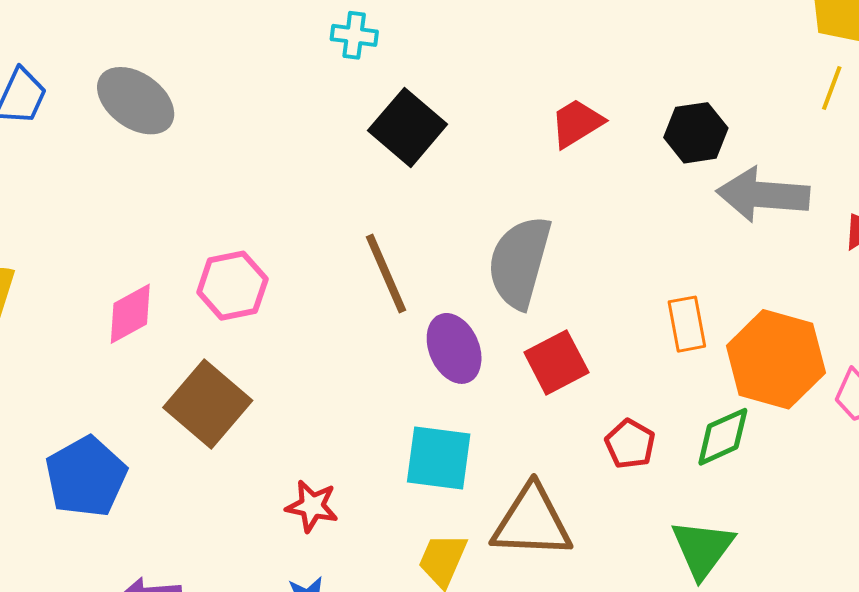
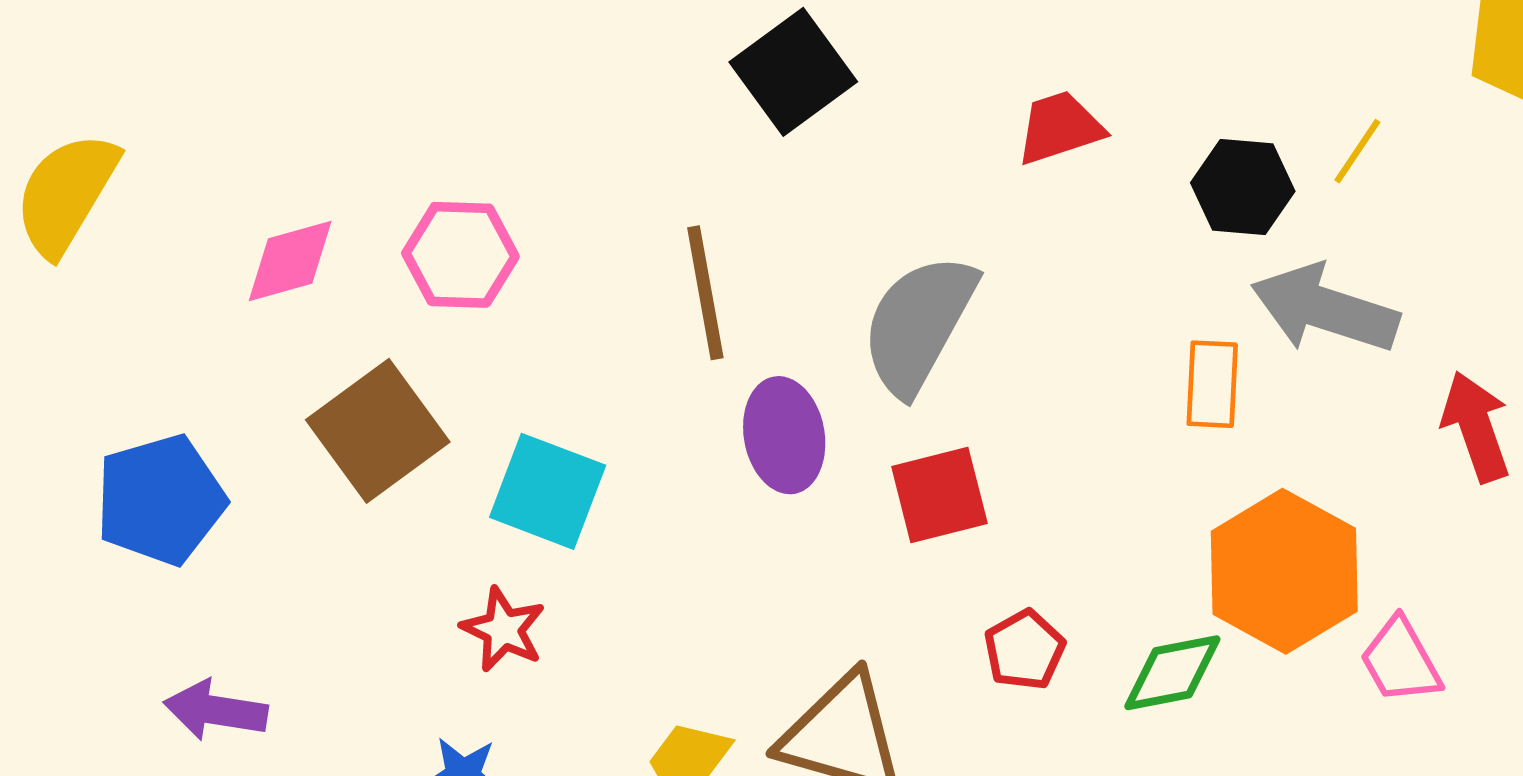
yellow line: (832, 88) -> (1357, 151), moved
orange rectangle: (687, 324) -> (1212, 384), moved
cyan square: (439, 458) -> (548, 491), moved

